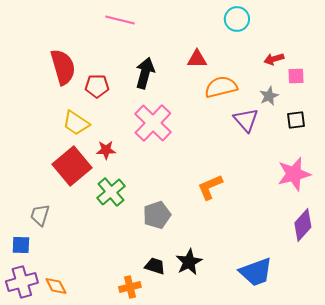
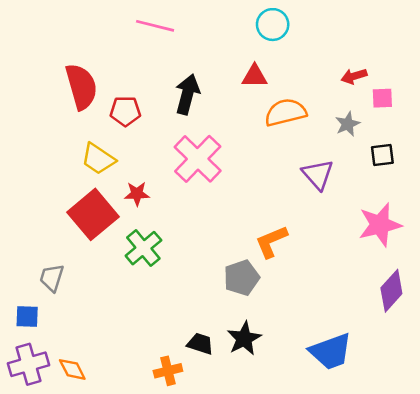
cyan circle: (237, 19) -> (273, 25), moved
purple triangle: (246, 120) -> (318, 174), moved
gray pentagon: (157, 215) -> (242, 278), moved

